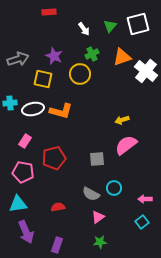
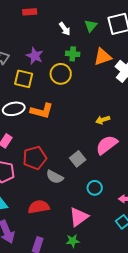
green cross: (92, 54) -> (73, 54), turned 32
gray square: (97, 159) -> (78, 159), turned -35
gray semicircle: (91, 194) -> (55, 177), moved
red semicircle: (58, 207) -> (39, 207), size x1.5
pink triangle: (98, 217) -> (79, 217), size x1.5
green star: (100, 242) -> (73, 241), moved

